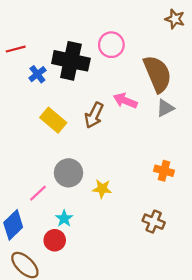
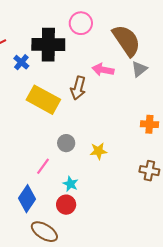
yellow rectangle: (53, 120) -> (43, 100), size x1.4
gray circle: (69, 173) -> (66, 143), size x0.7

